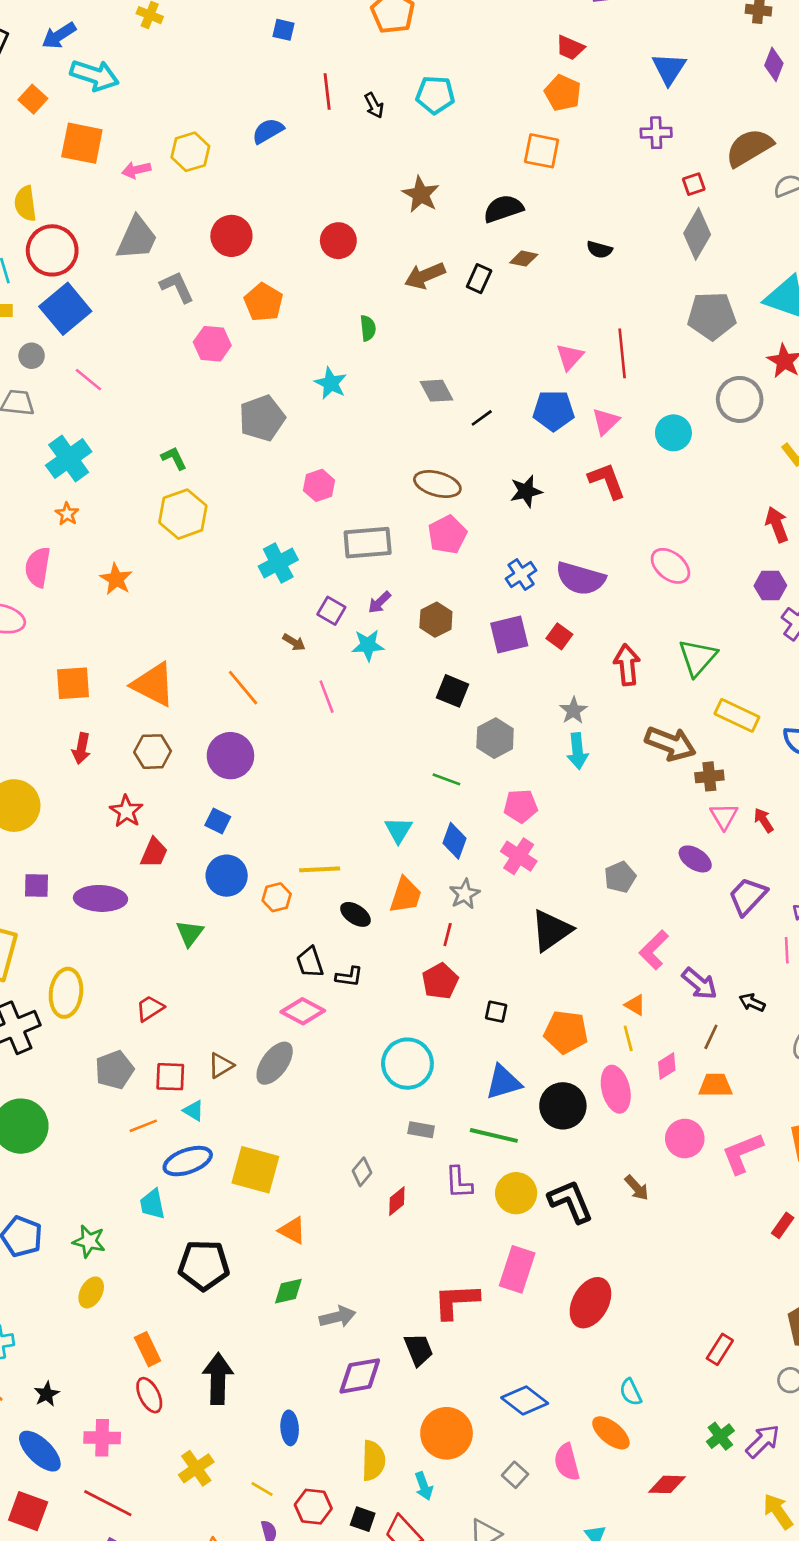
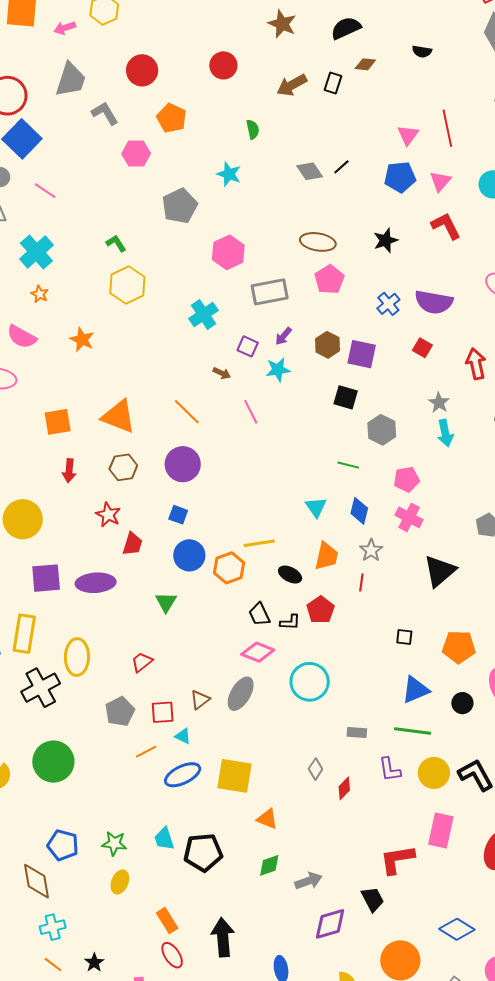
black line: (482, 418) -> (341, 167), moved
pink hexagon: (319, 485) -> (228, 252), size x1.4
pink semicircle: (38, 567) -> (22, 337), turned -64
purple square: (509, 634) -> (362, 354), moved, turned 32
purple square: (37, 886) -> (46, 578), size x1.5
orange hexagon: (277, 897) -> (229, 568), size x1.4
red pentagon: (440, 981) -> (321, 610), moved
cyan circle: (407, 1064) -> (310, 682), moved
black circle: (563, 1106) -> (462, 703), size x0.6
cyan trapezoid: (152, 1204) -> (164, 839), moved

